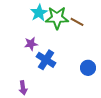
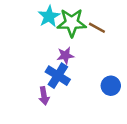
purple star: (31, 44) -> (65, 55), moved
purple arrow: (23, 88) -> (44, 96), moved

